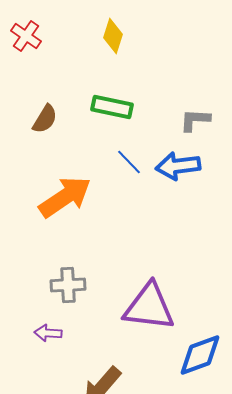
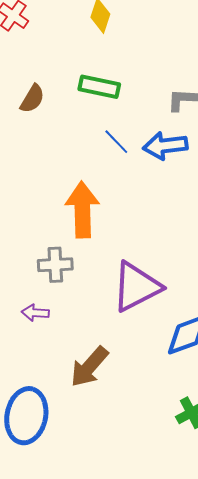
orange arrow: (65, 197) -> (82, 210), moved, turned -58
purple triangle: (149, 307) -> (136, 287), turned -34

